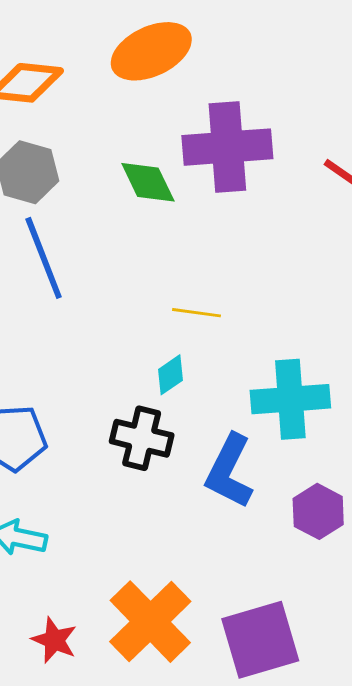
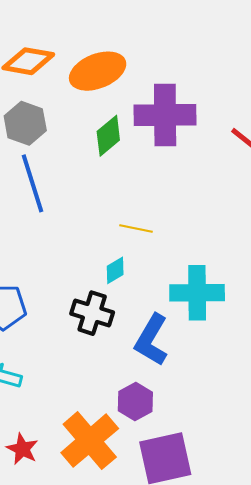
orange ellipse: (151, 51) -> (98, 71), moved
green diamond: (148, 182) -> (108, 136), turned 72
purple hexagon: (318, 511) -> (135, 401), moved

